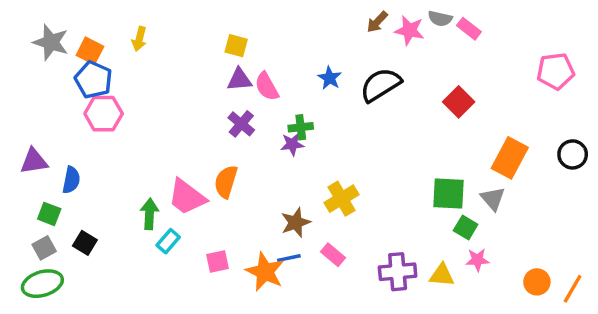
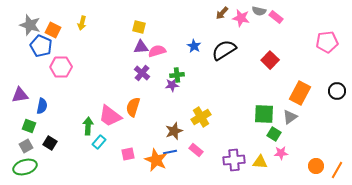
blue pentagon: (93, 80) -> (41, 46), moved
pink semicircle: (267, 86) -> (157, 51), turned 102
gray triangle: (493, 199) -> (290, 117), turned 35

